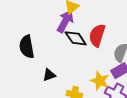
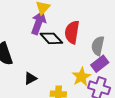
yellow star: (100, 81) -> (81, 77), turned 30

